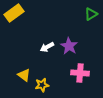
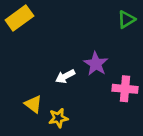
white arrow: (47, 47) -> (65, 76), moved
pink cross: (80, 73) -> (125, 89), moved

